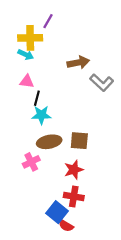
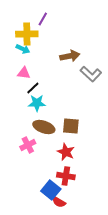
black line: (37, 98) -> (33, 88), turned 32
brown ellipse: (49, 142) -> (44, 127), turned 30
red star: (74, 170) -> (66, 152), turned -30

